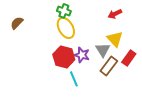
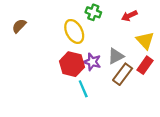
green cross: (64, 11) -> (93, 12), moved
yellow triangle: (115, 39) -> (145, 40), moved
gray triangle: (103, 50) -> (116, 56), turned 35

